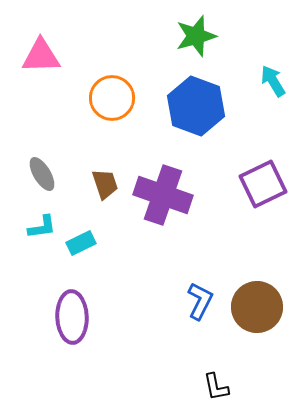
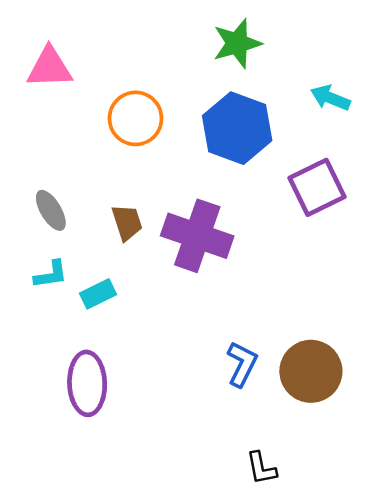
cyan arrow: (273, 81) -> (330, 98), turned -36
purple square: (263, 184) -> (317, 187), moved

